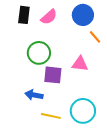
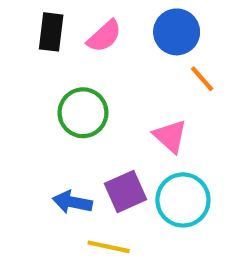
pink triangle: (80, 64) -> (170, 136), turned 36
purple square: (53, 75) -> (126, 191), moved, turned -30
cyan circle: (83, 111) -> (183, 200), moved

